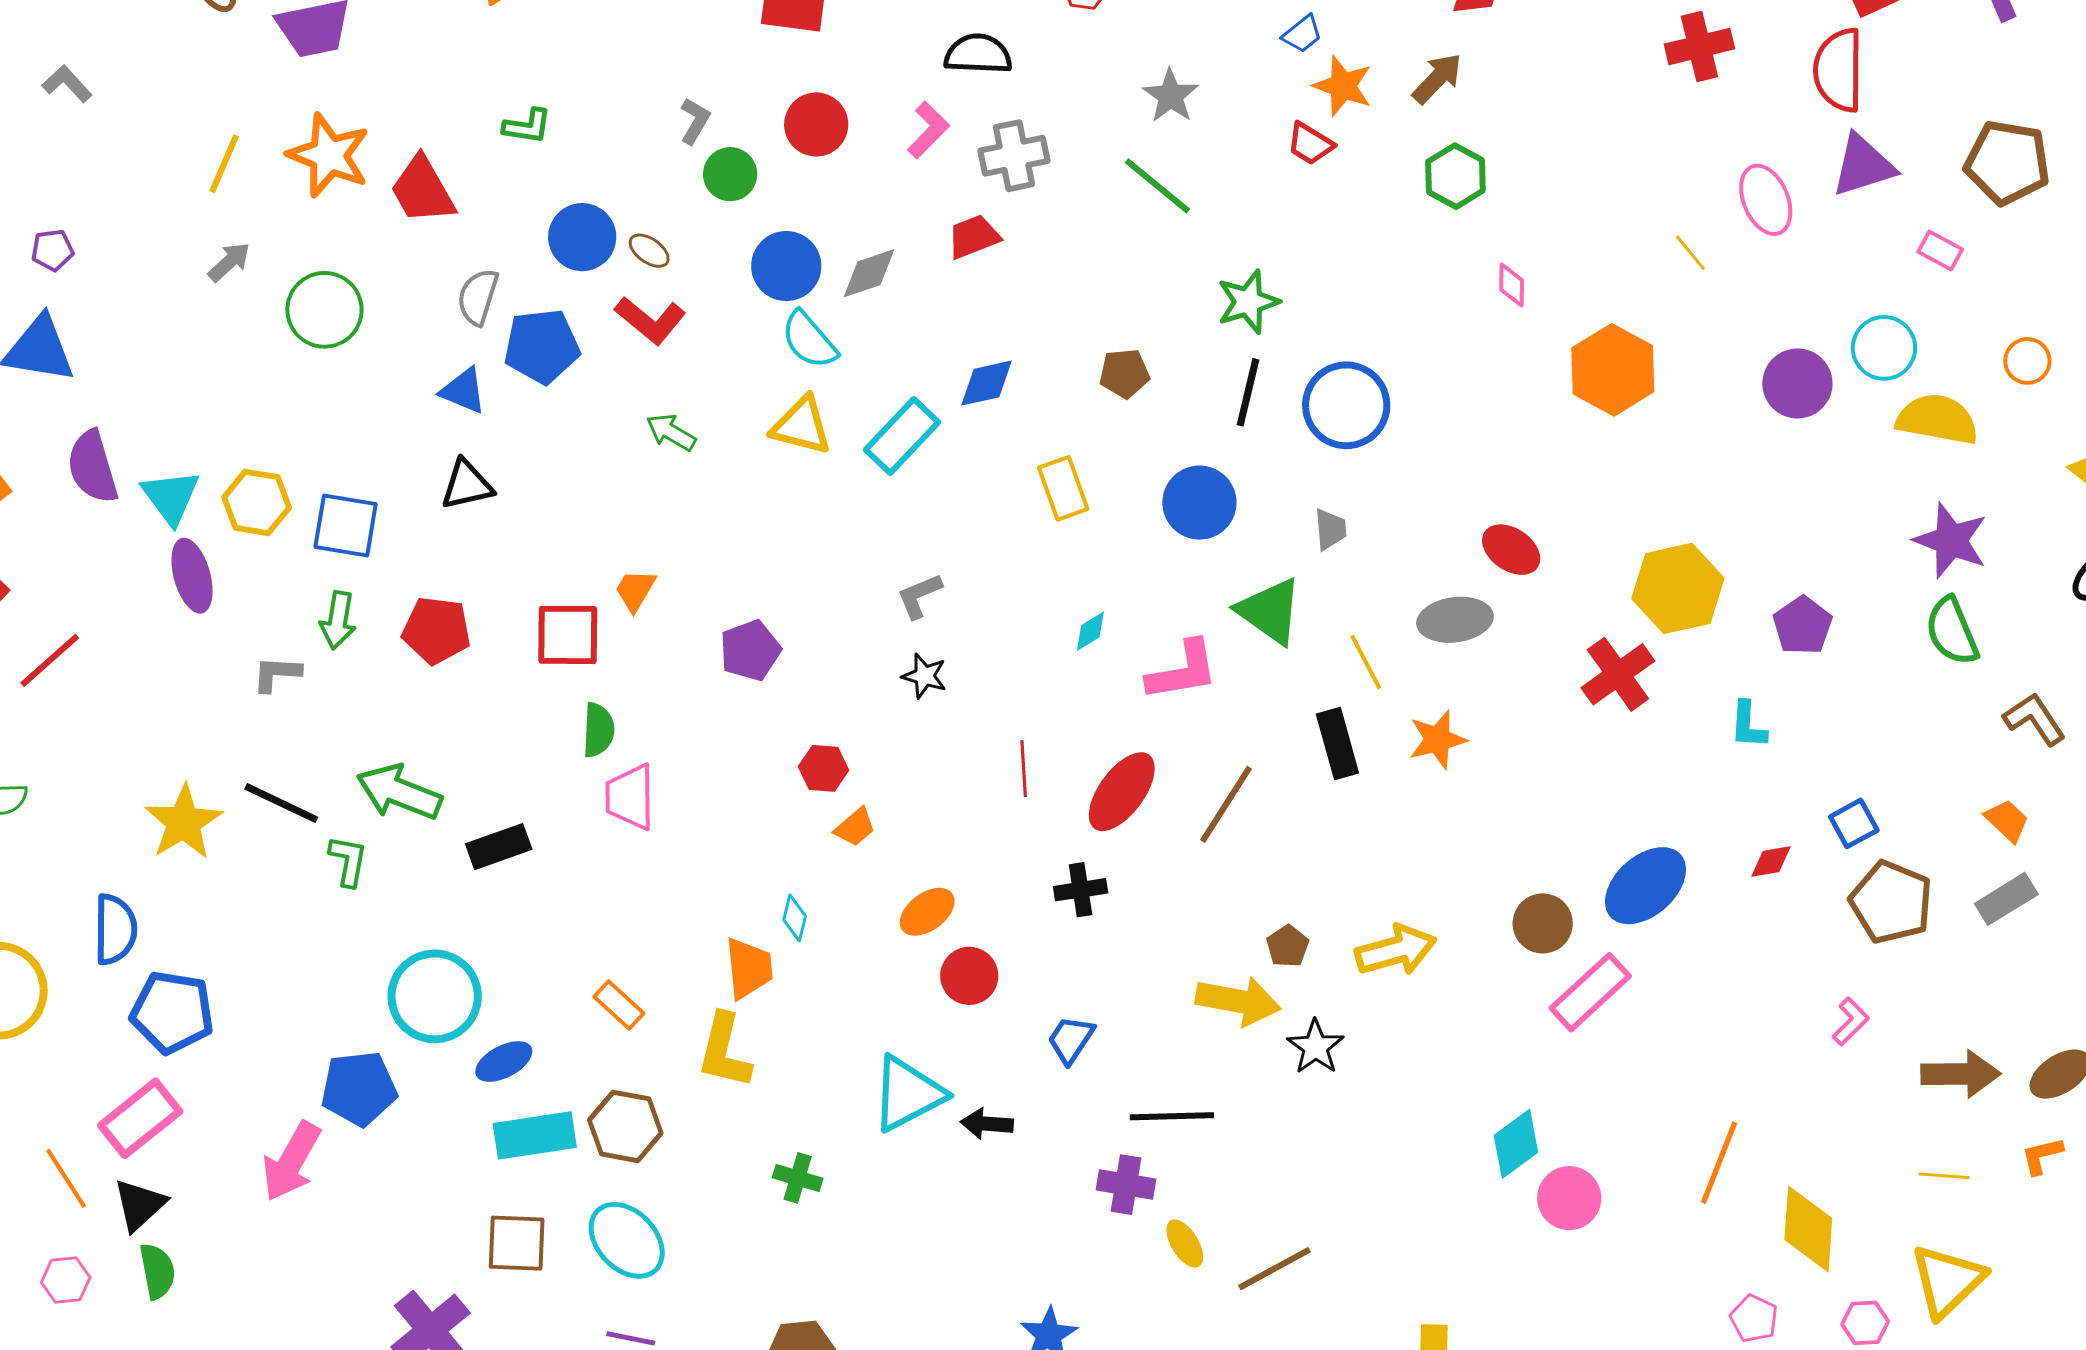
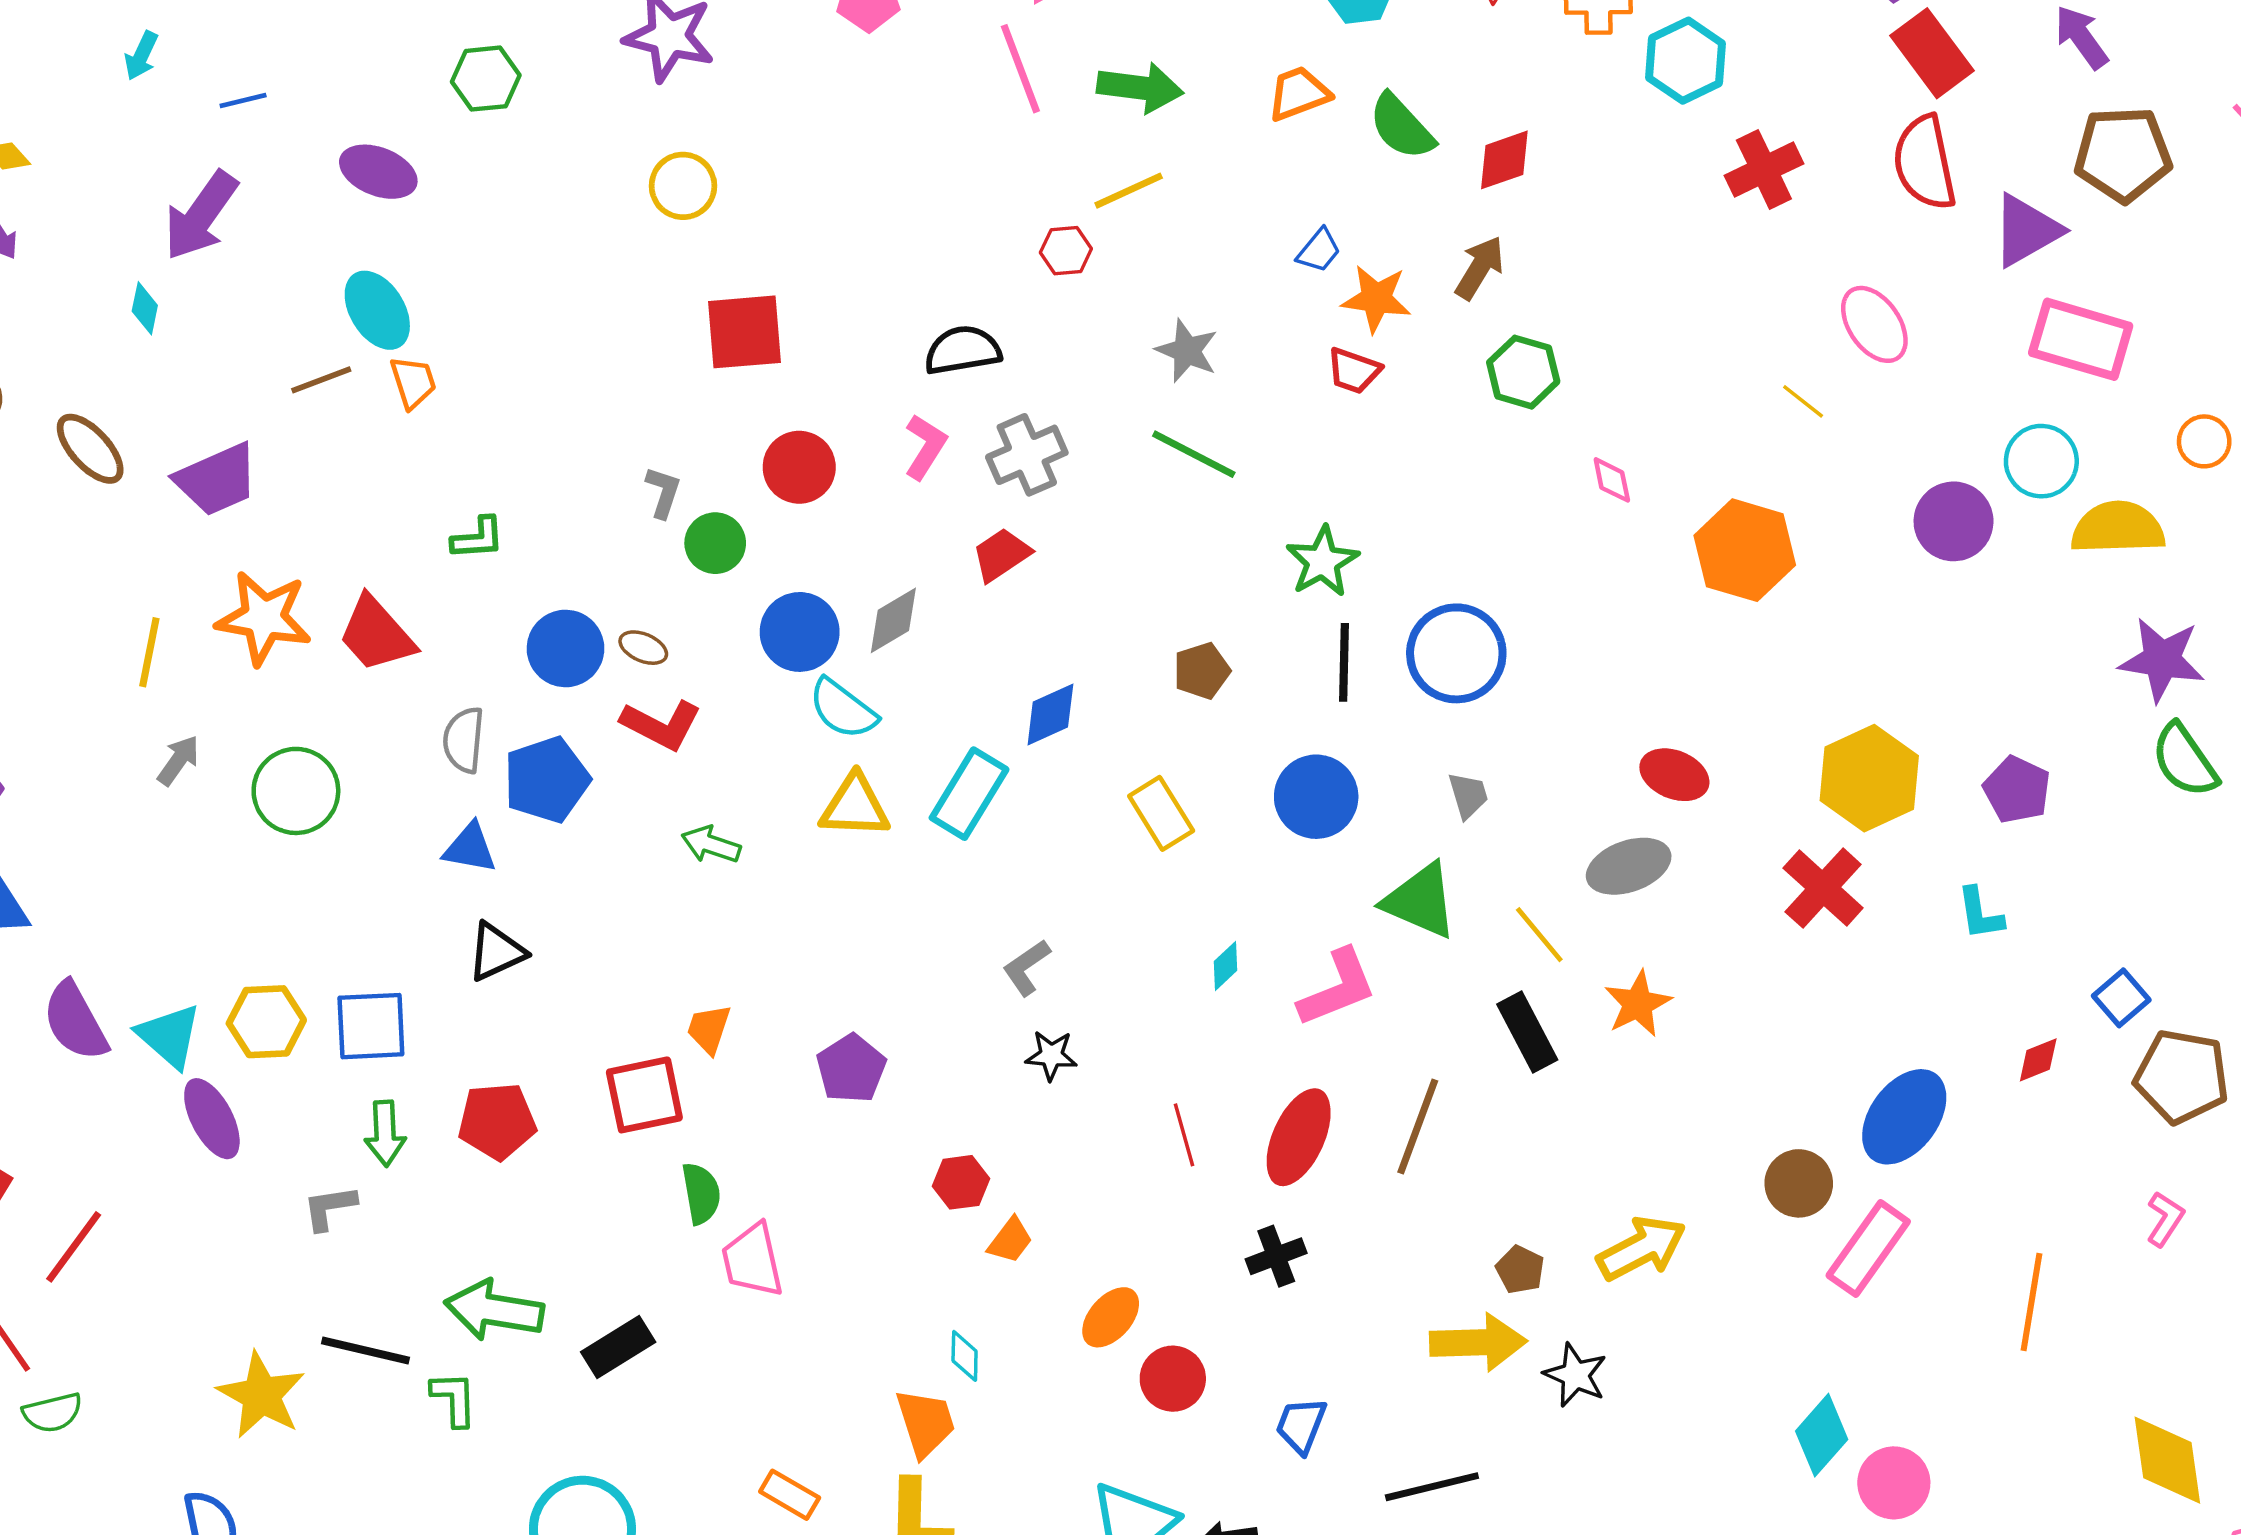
brown pentagon: (2007, 162) -> (2123, 154), moved
purple triangle: (1863, 165) -> (2026, 230), moved
pink rectangle: (1940, 251) -> (2081, 339), size x2.0
orange line: (1719, 1163) -> (2031, 1302), moved

